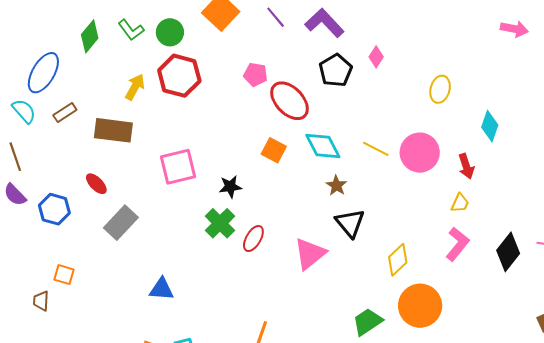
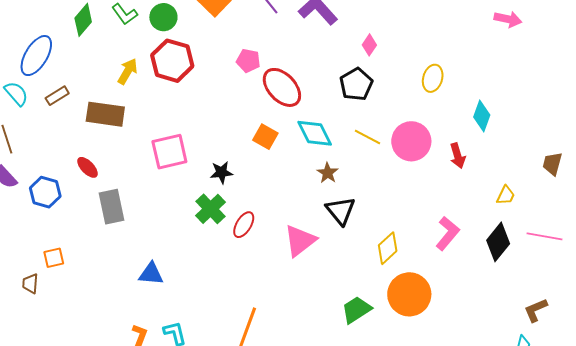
black pentagon: (336, 70) -> (356, 84), moved
yellow trapezoid: (460, 203) -> (506, 195), moved
gray rectangle: (121, 223) -> (111, 207), turned -56
orange square: (64, 275) -> (54, 258), turned -30

